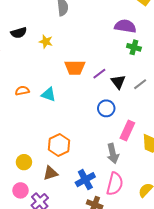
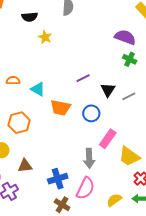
black semicircle: (19, 33) -> (30, 17), moved
orange trapezoid: (75, 67) -> (60, 108), moved
purple line: (99, 74) -> (83, 78), moved
orange hexagon: (59, 145) -> (19, 123), moved

